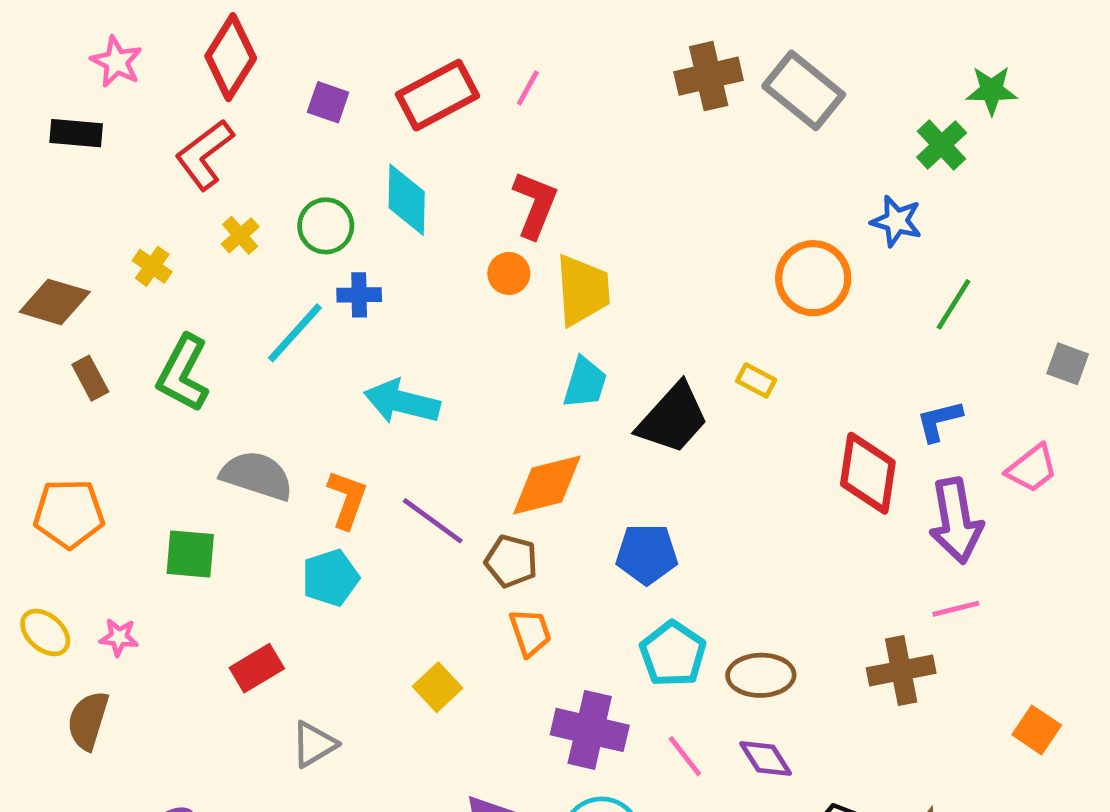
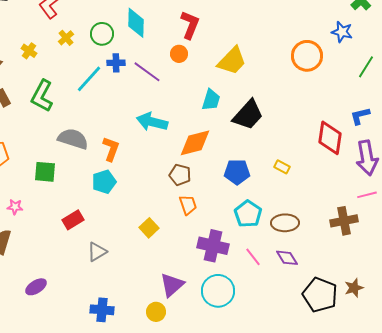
yellow trapezoid: (583, 290) -> (232, 61), moved, turned 48
yellow rectangle: (756, 380) -> (282, 167), moved
cyan arrow: (402, 402) -> (152, 122), moved
purple line: (433, 521) -> (147, 72), moved

